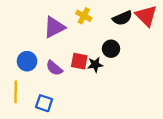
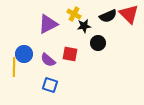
black star: (95, 65) -> (84, 26), moved
yellow line: (16, 92) -> (14, 67), moved
blue square: (44, 103) -> (50, 85), moved

